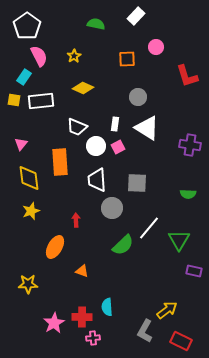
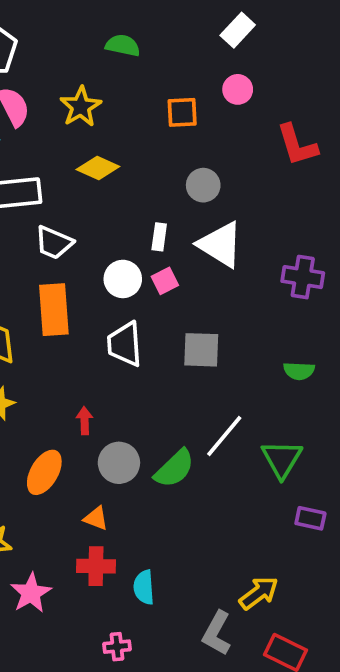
white rectangle: (136, 16) -> (238, 30), moved
yellow star: (74, 56) -> (81, 107), size x1.5
white trapezoid: (77, 127) -> (54, 243), moved
gray circle: (112, 208) -> (119, 463), moved
red cross: (82, 317) -> (96, 566), moved
pink star: (54, 323) -> (31, 593), moved

